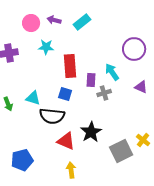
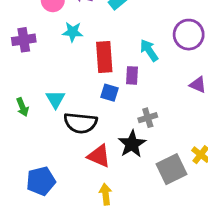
cyan arrow: (112, 72) -> (149, 50), moved
gray cross: (104, 93) -> (148, 118), moved
blue square: (65, 94) -> (110, 93), moved
cyan triangle: (33, 98) -> (55, 99), turned 42

